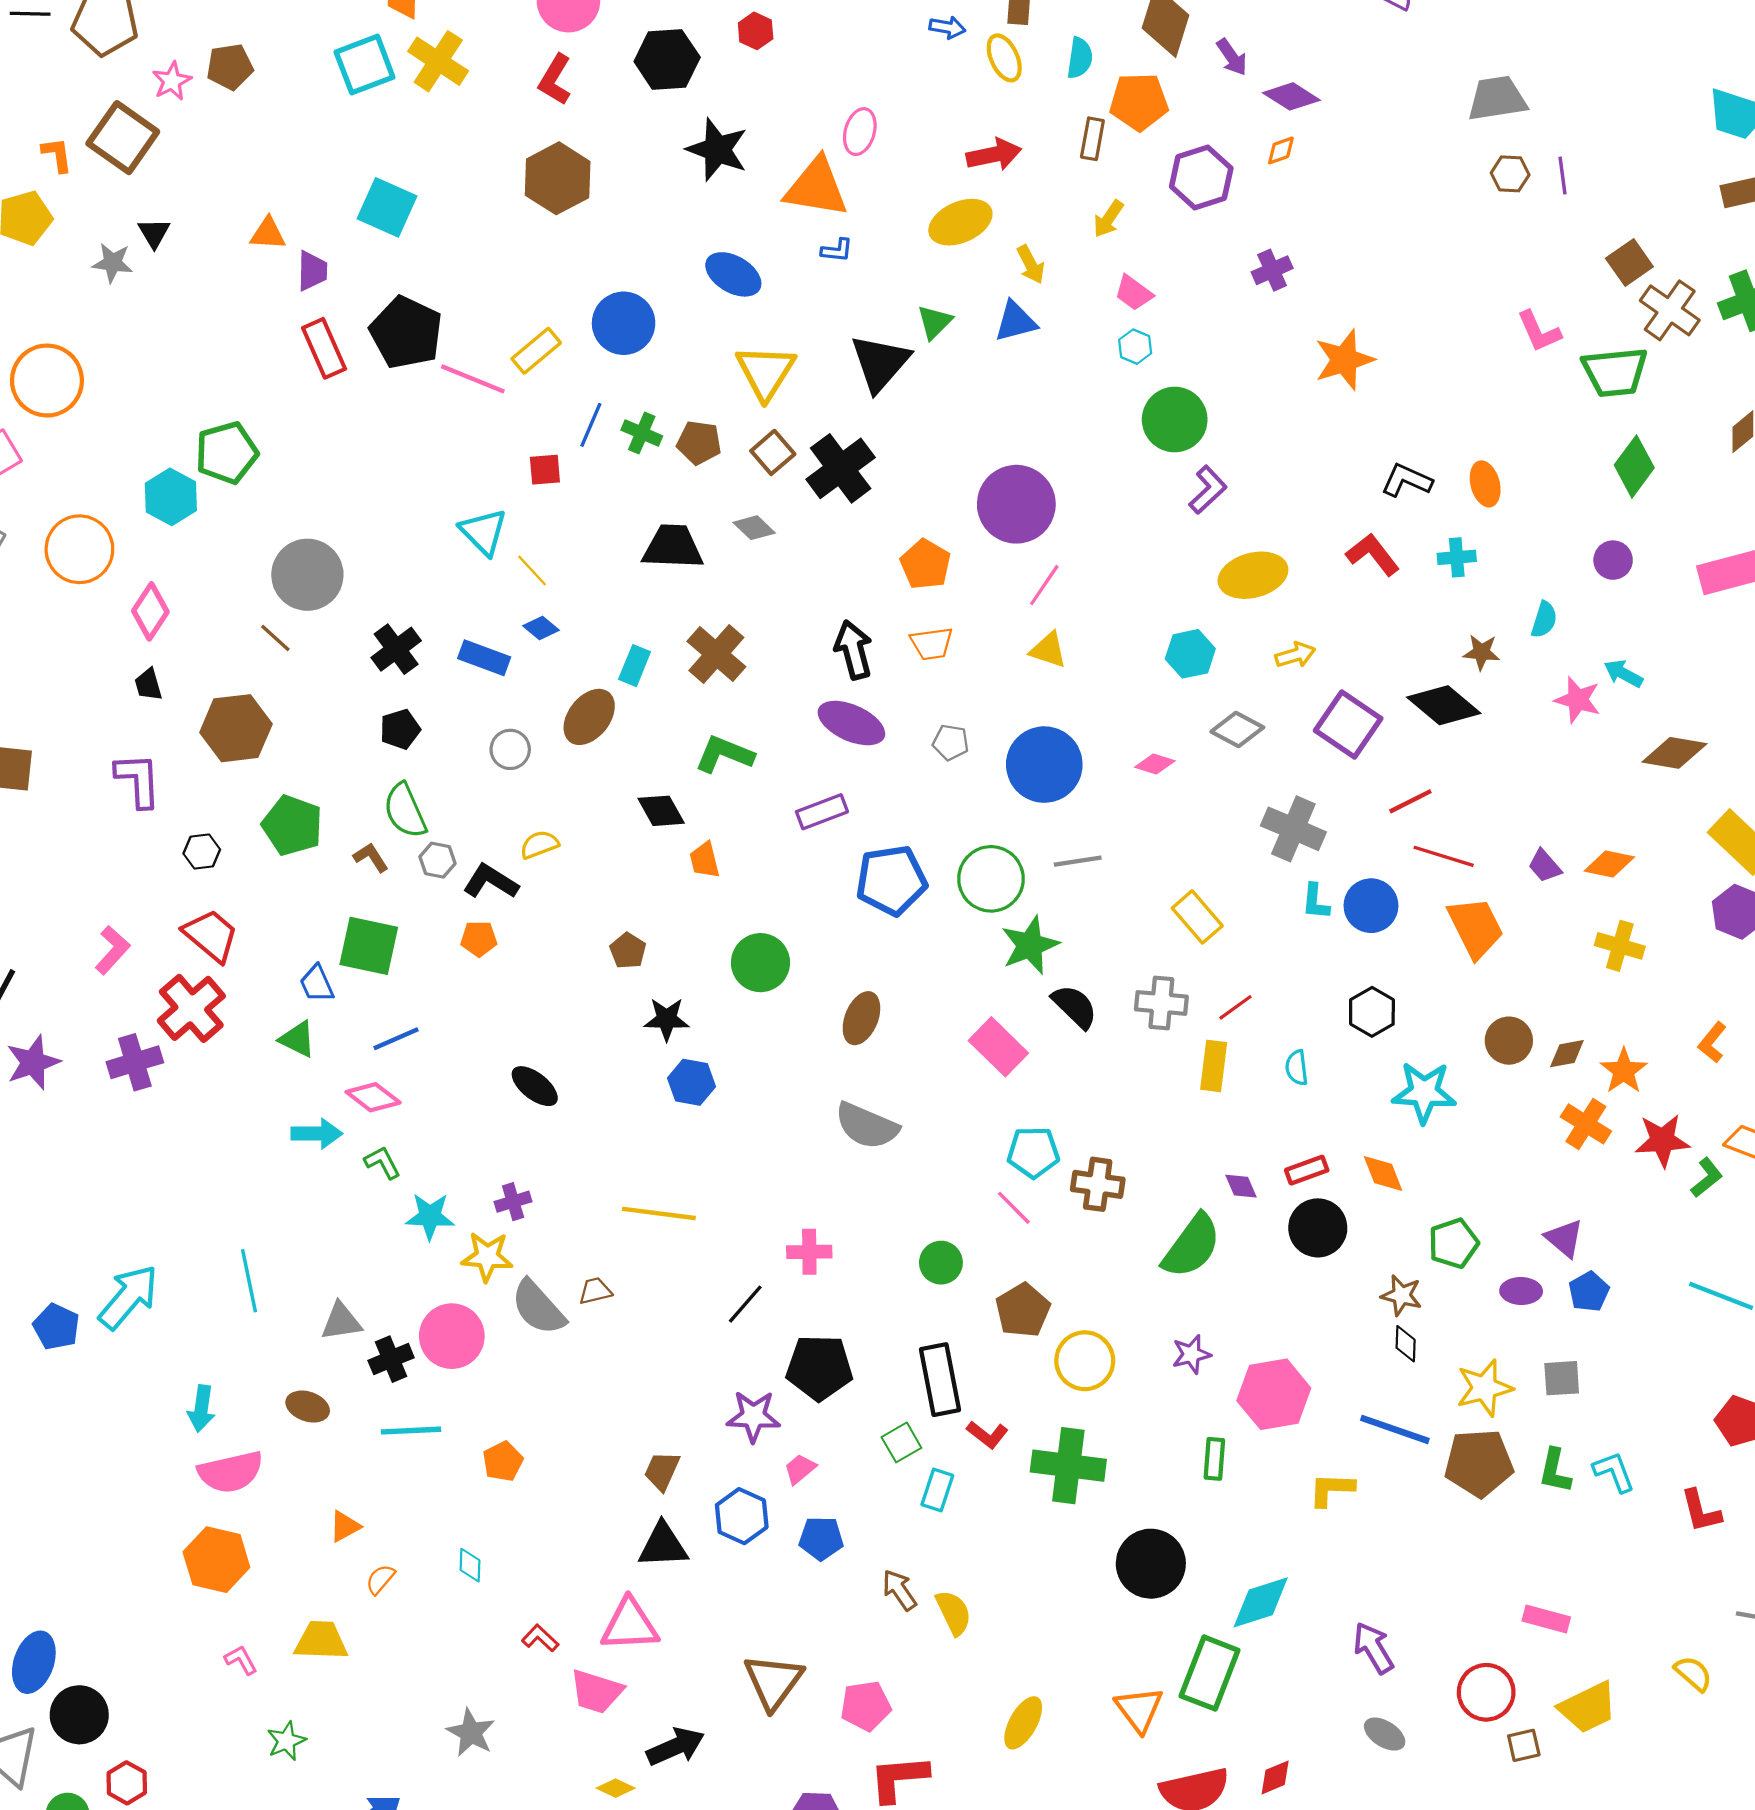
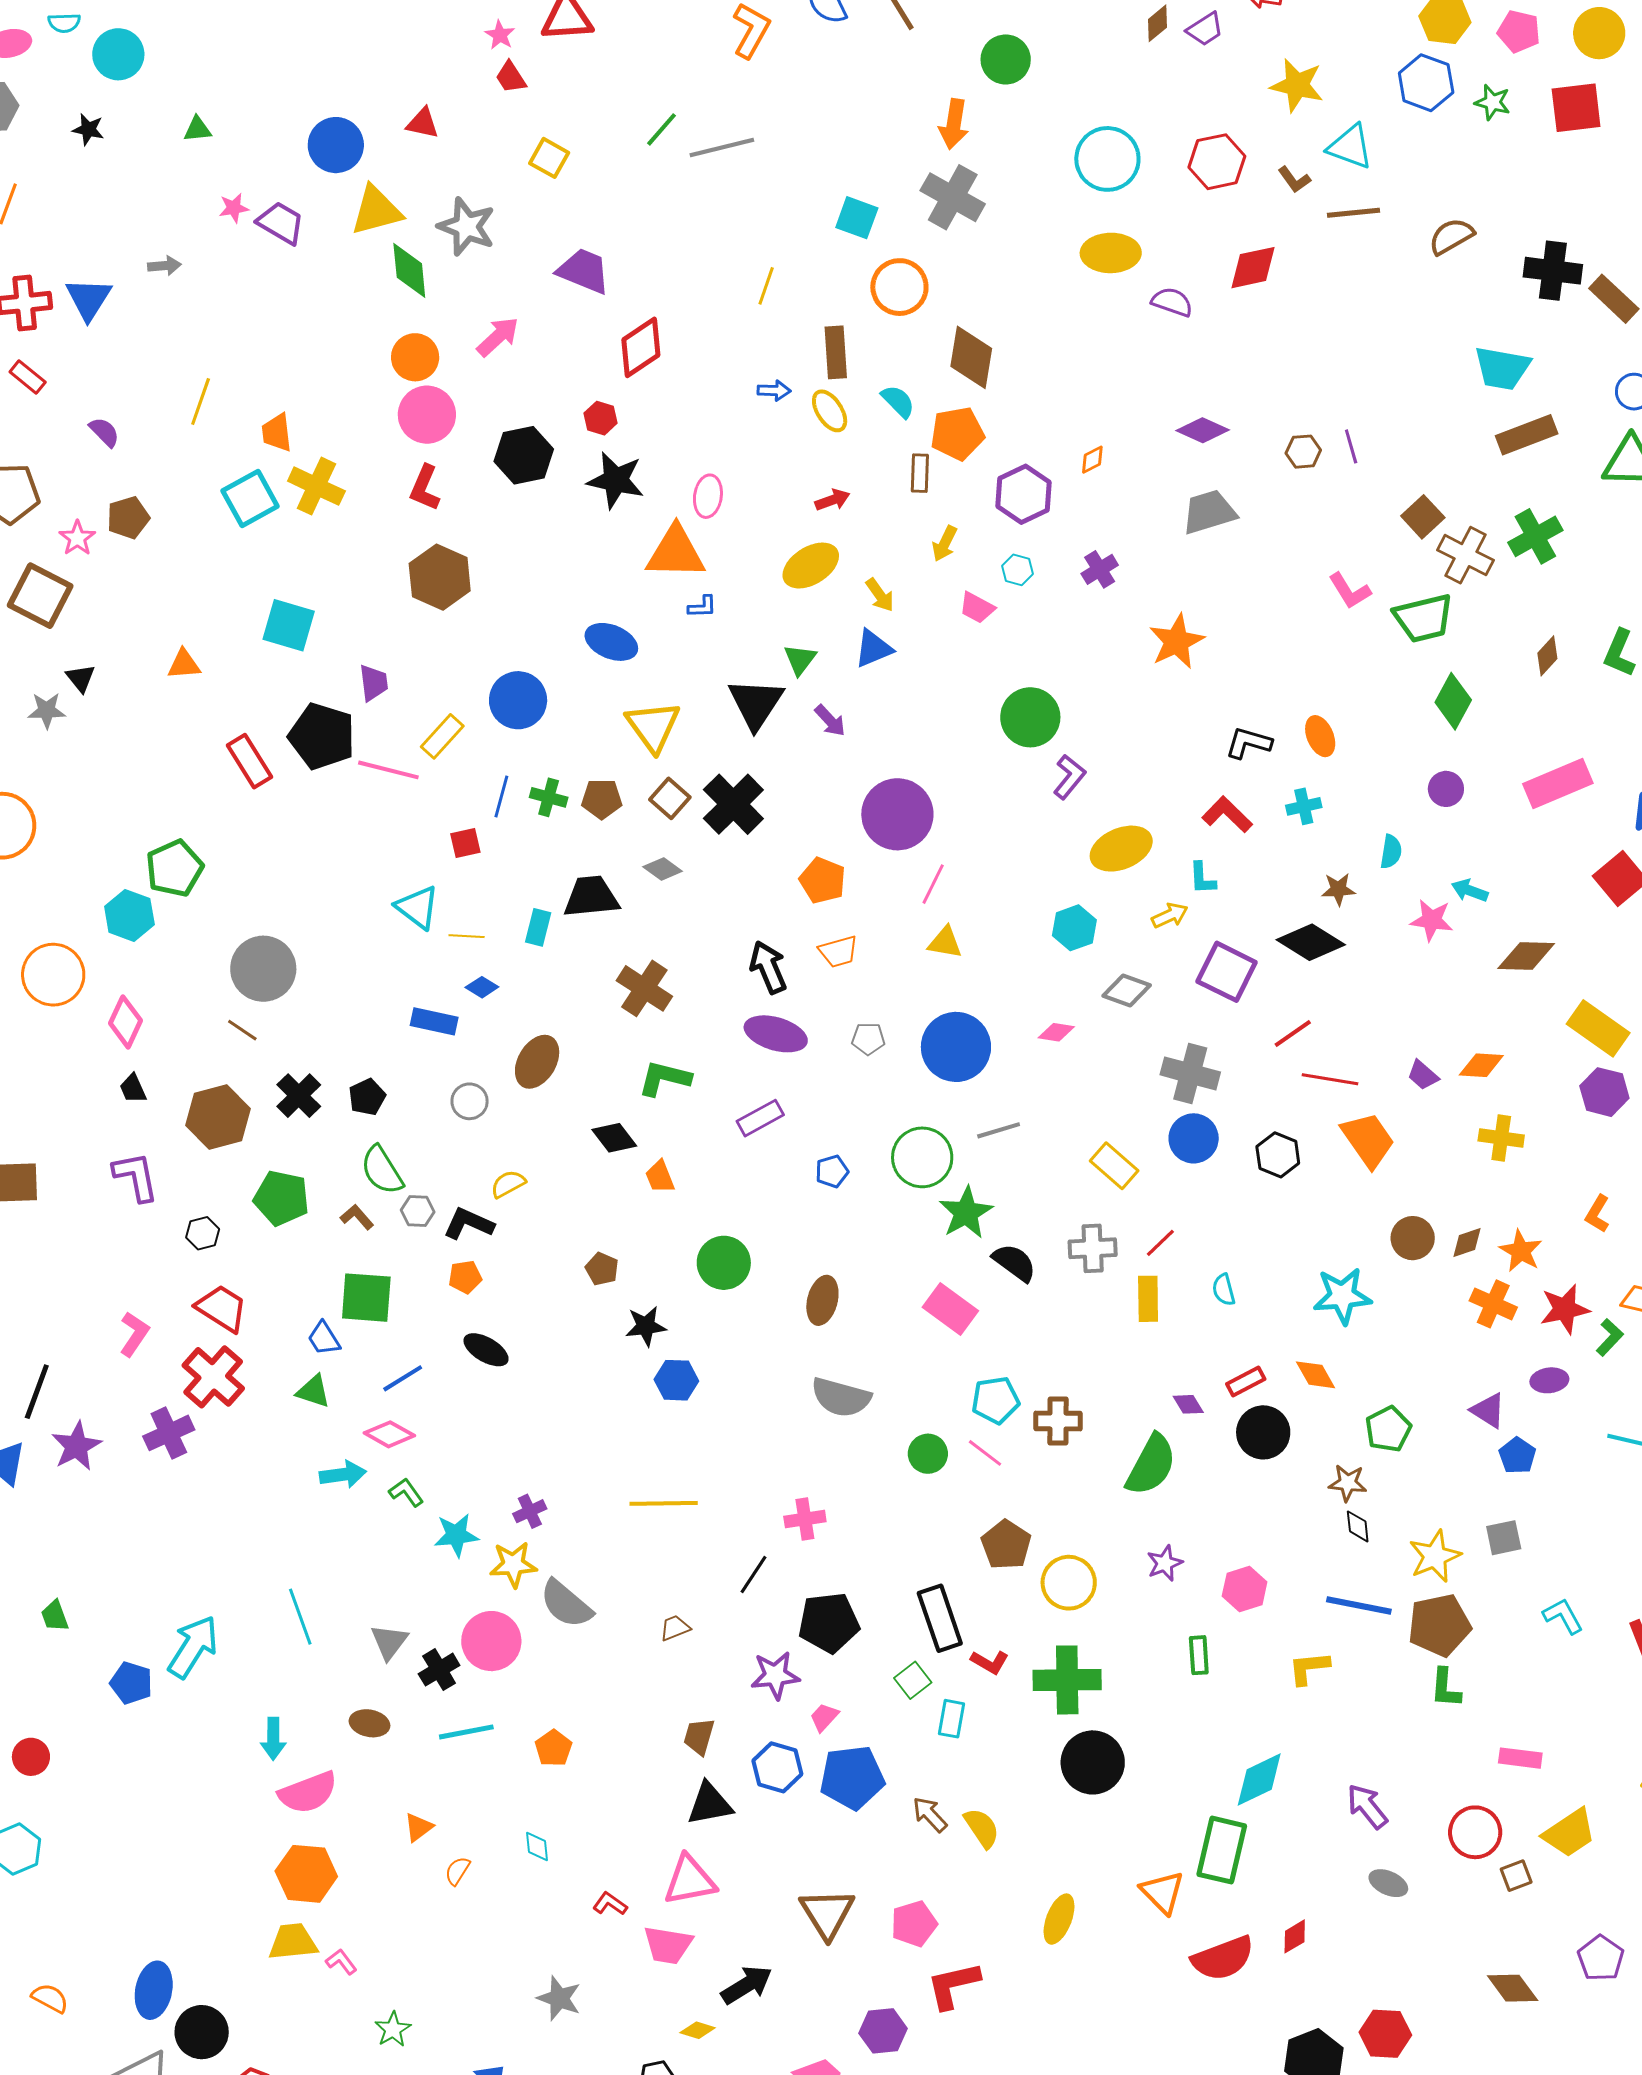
purple arrow: (1232, 57) -> (830, 721), moved
cyan semicircle: (1080, 58) -> (898, 401), turned -45
purple diamond: (1291, 96) -> (1203, 430), moved
gray trapezoid: (1497, 98) -> (1209, 512), moved
black star: (717, 150) -> (616, 480), moved
red arrow: (994, 155) -> (832, 500), size x0.7
purple trapezoid: (312, 271) -> (374, 683), moved
cyan hexagon: (1135, 347) -> (1017, 570), moved
yellow line: (532, 570) -> (467, 936), turned -36
black cross: (396, 649) -> (299, 1096), moved
cyan rectangle: (635, 666) -> (538, 927), moved
blue pentagon: (891, 880) -> (832, 1171), size x0.5
cyan L-shape: (1315, 902) -> (1202, 878), moved
blue circle: (1371, 906) -> (1194, 1138), moved
black hexagon: (1372, 1012) -> (1278, 1155), moved
black ellipse: (535, 1086) -> (486, 1350), moved
green circle: (941, 1263) -> (928, 1454), moved
brown trapezoid: (595, 1291) -> (675, 1628), moved
purple ellipse: (1521, 1291) -> (1549, 1380), moved
gray triangle: (341, 1321) -> (389, 1642), turned -36
pink hexagon: (1274, 1394) -> (1245, 1589), size x0.7
green L-shape: (1555, 1471) -> (1446, 1688), moved
blue pentagon: (821, 1538) -> (852, 1777), size x1.6
black circle: (1151, 1564) -> (1093, 1762), moved
yellow trapezoid: (321, 1641) -> (293, 1942), moved

